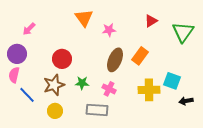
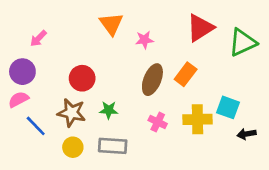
red triangle: (151, 21) -> (200, 28), size x1.6
green triangle: (183, 32) -> (243, 42), turned 30
pink semicircle: (14, 75) -> (18, 99), turned 49
brown star: (54, 85) -> (72, 113), turned 30
pink cross: (109, 89) -> (158, 122), moved
gray rectangle: (97, 110) -> (113, 146), moved

